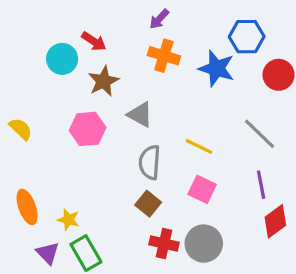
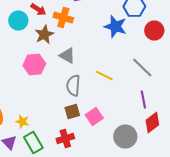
orange cross: (164, 56) -> (63, 18), moved
pink square: (202, 189) -> (94, 116), moved, turned 30
brown square: (148, 204) -> (72, 112), turned 35
red cross: (164, 244) -> (65, 138), moved, turned -30
gray circle: (204, 244) -> (125, 136), moved

